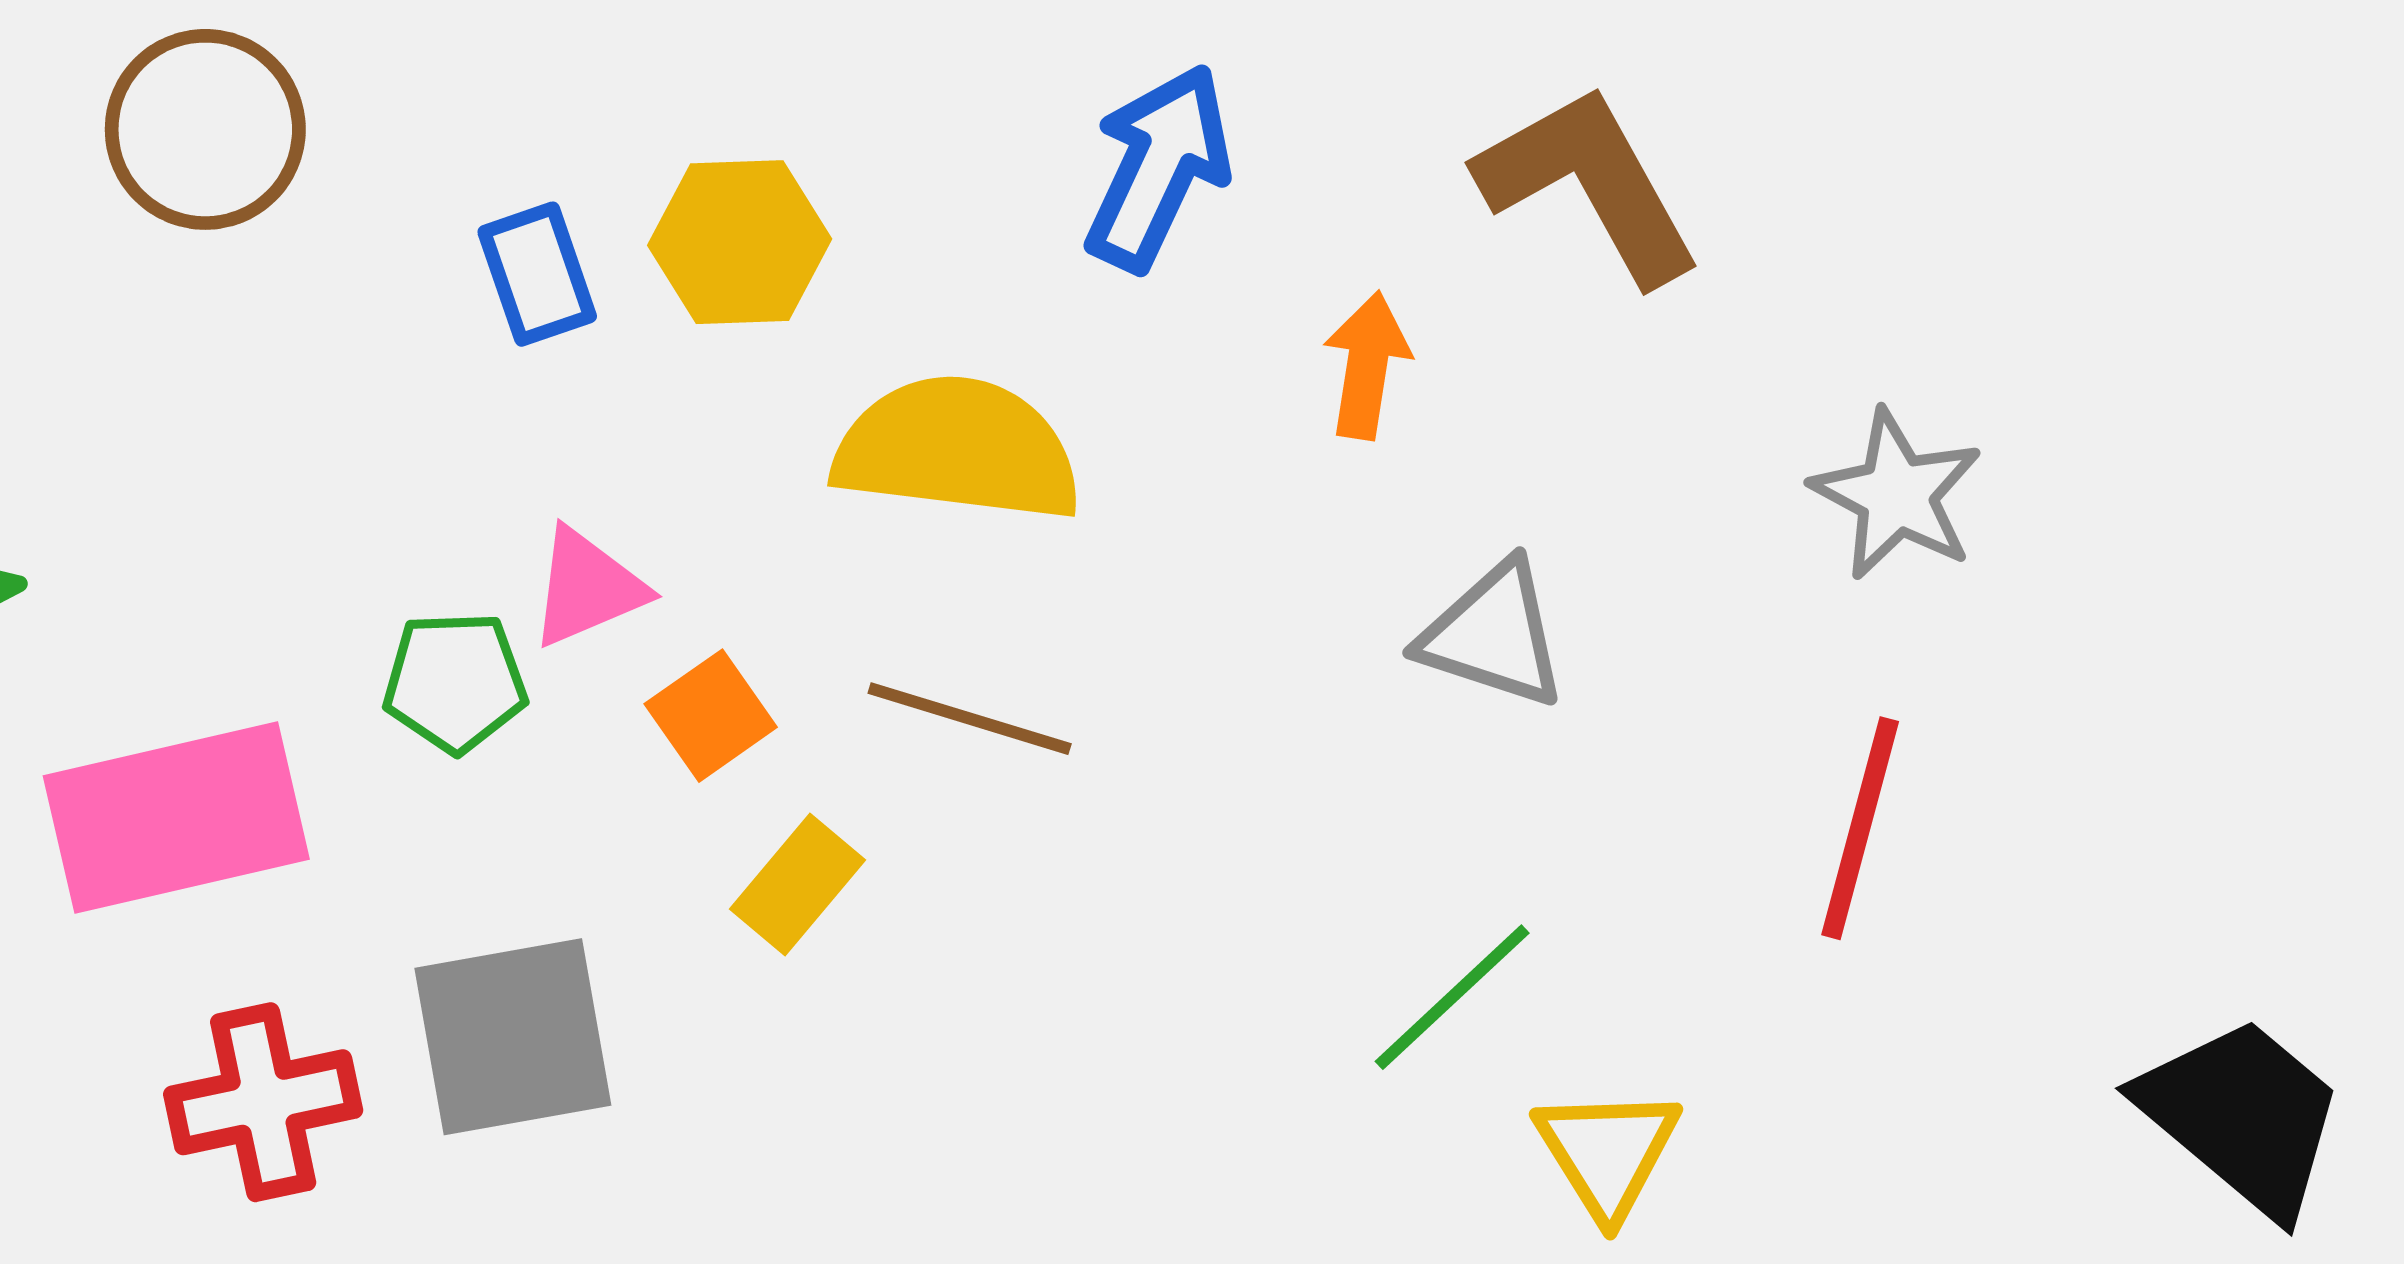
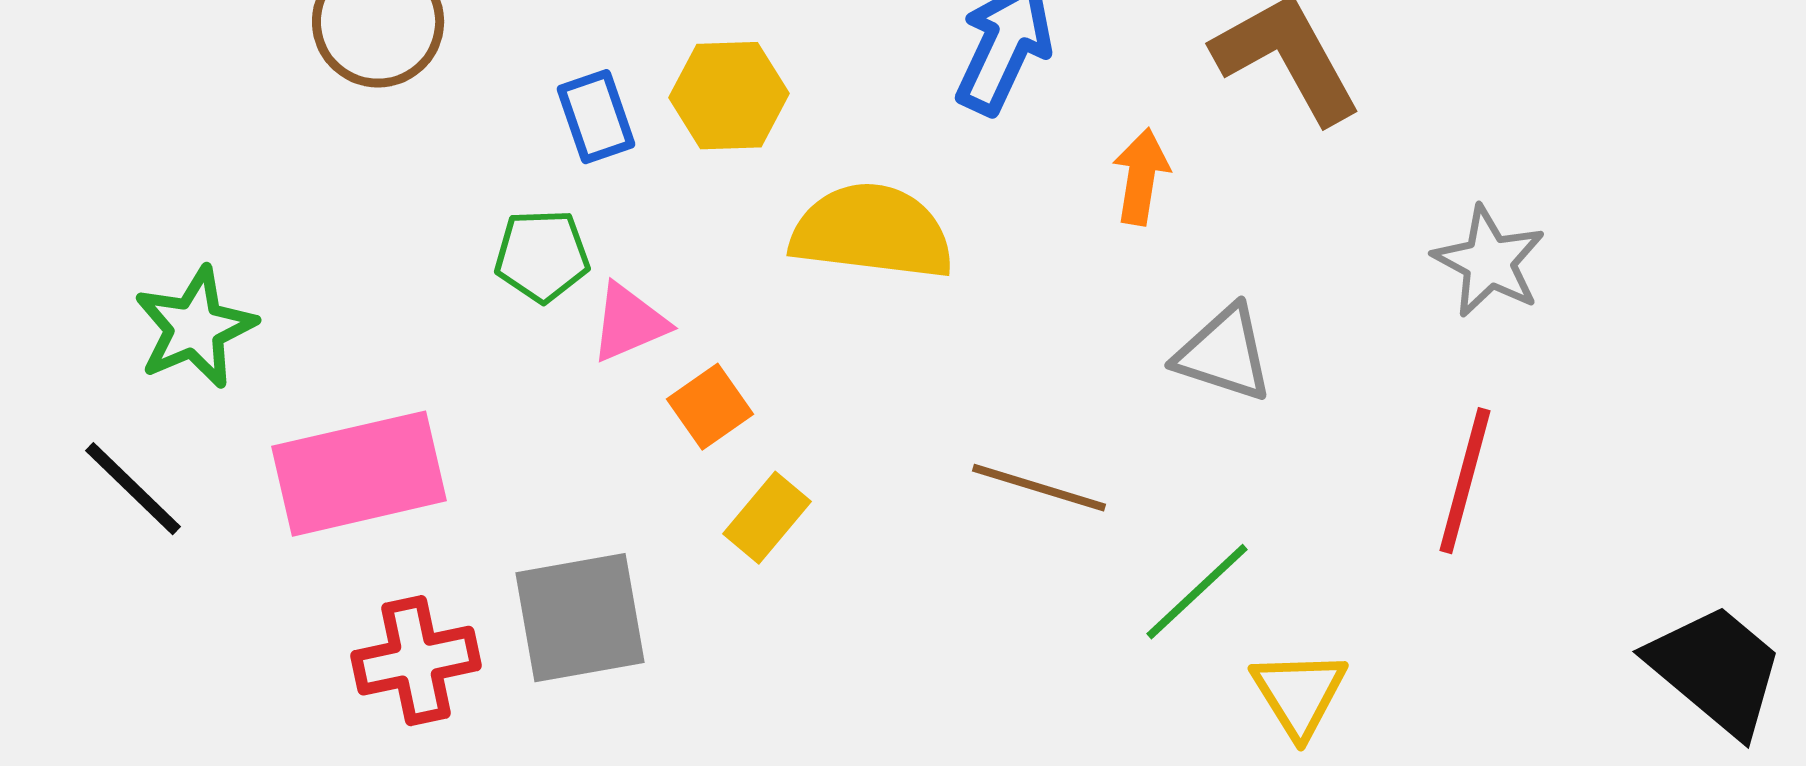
green pentagon: (455, 682) -> (542, 256), moved
brown line: (970, 719) -> (1039, 488), moved

